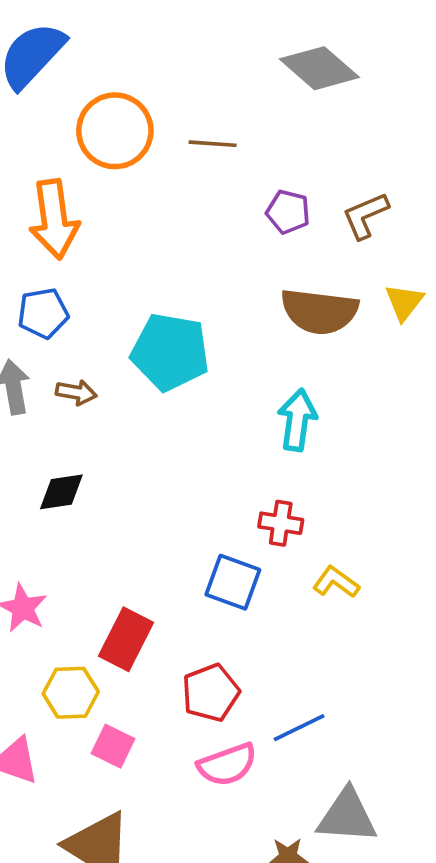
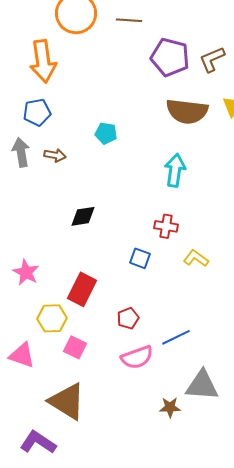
purple pentagon: (288, 212) -> (170, 57), size x1.6
cyan pentagon: (170, 352) -> (106, 133), size x0.5
black diamond: (61, 492) -> (83, 216), moved
blue square: (233, 582) -> (140, 258), size x0.7
red pentagon: (211, 693) -> (128, 318), size x0.7

